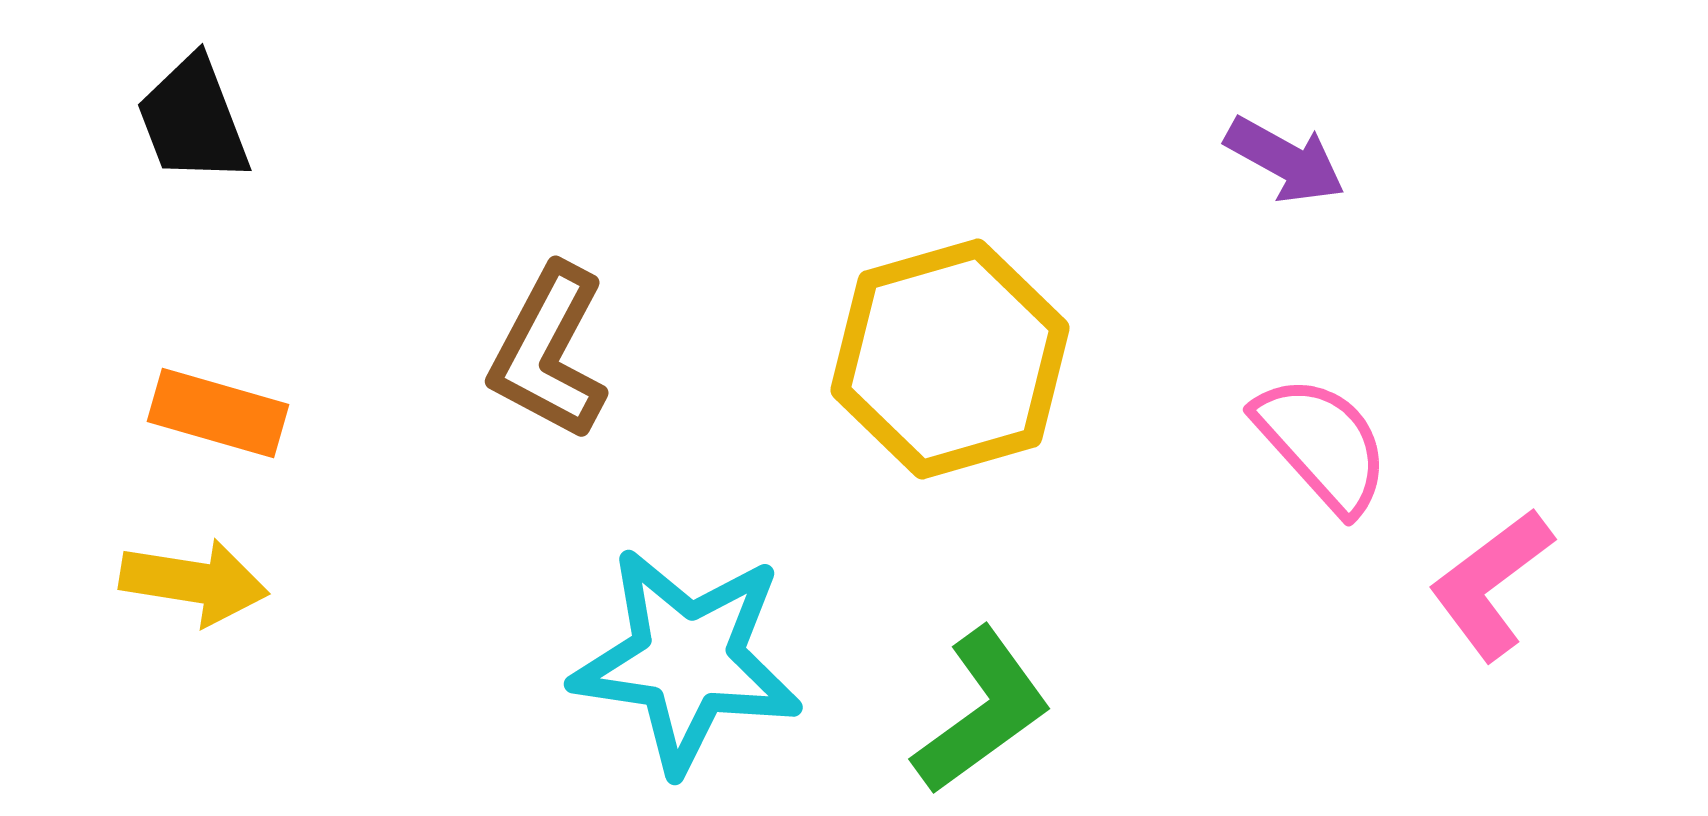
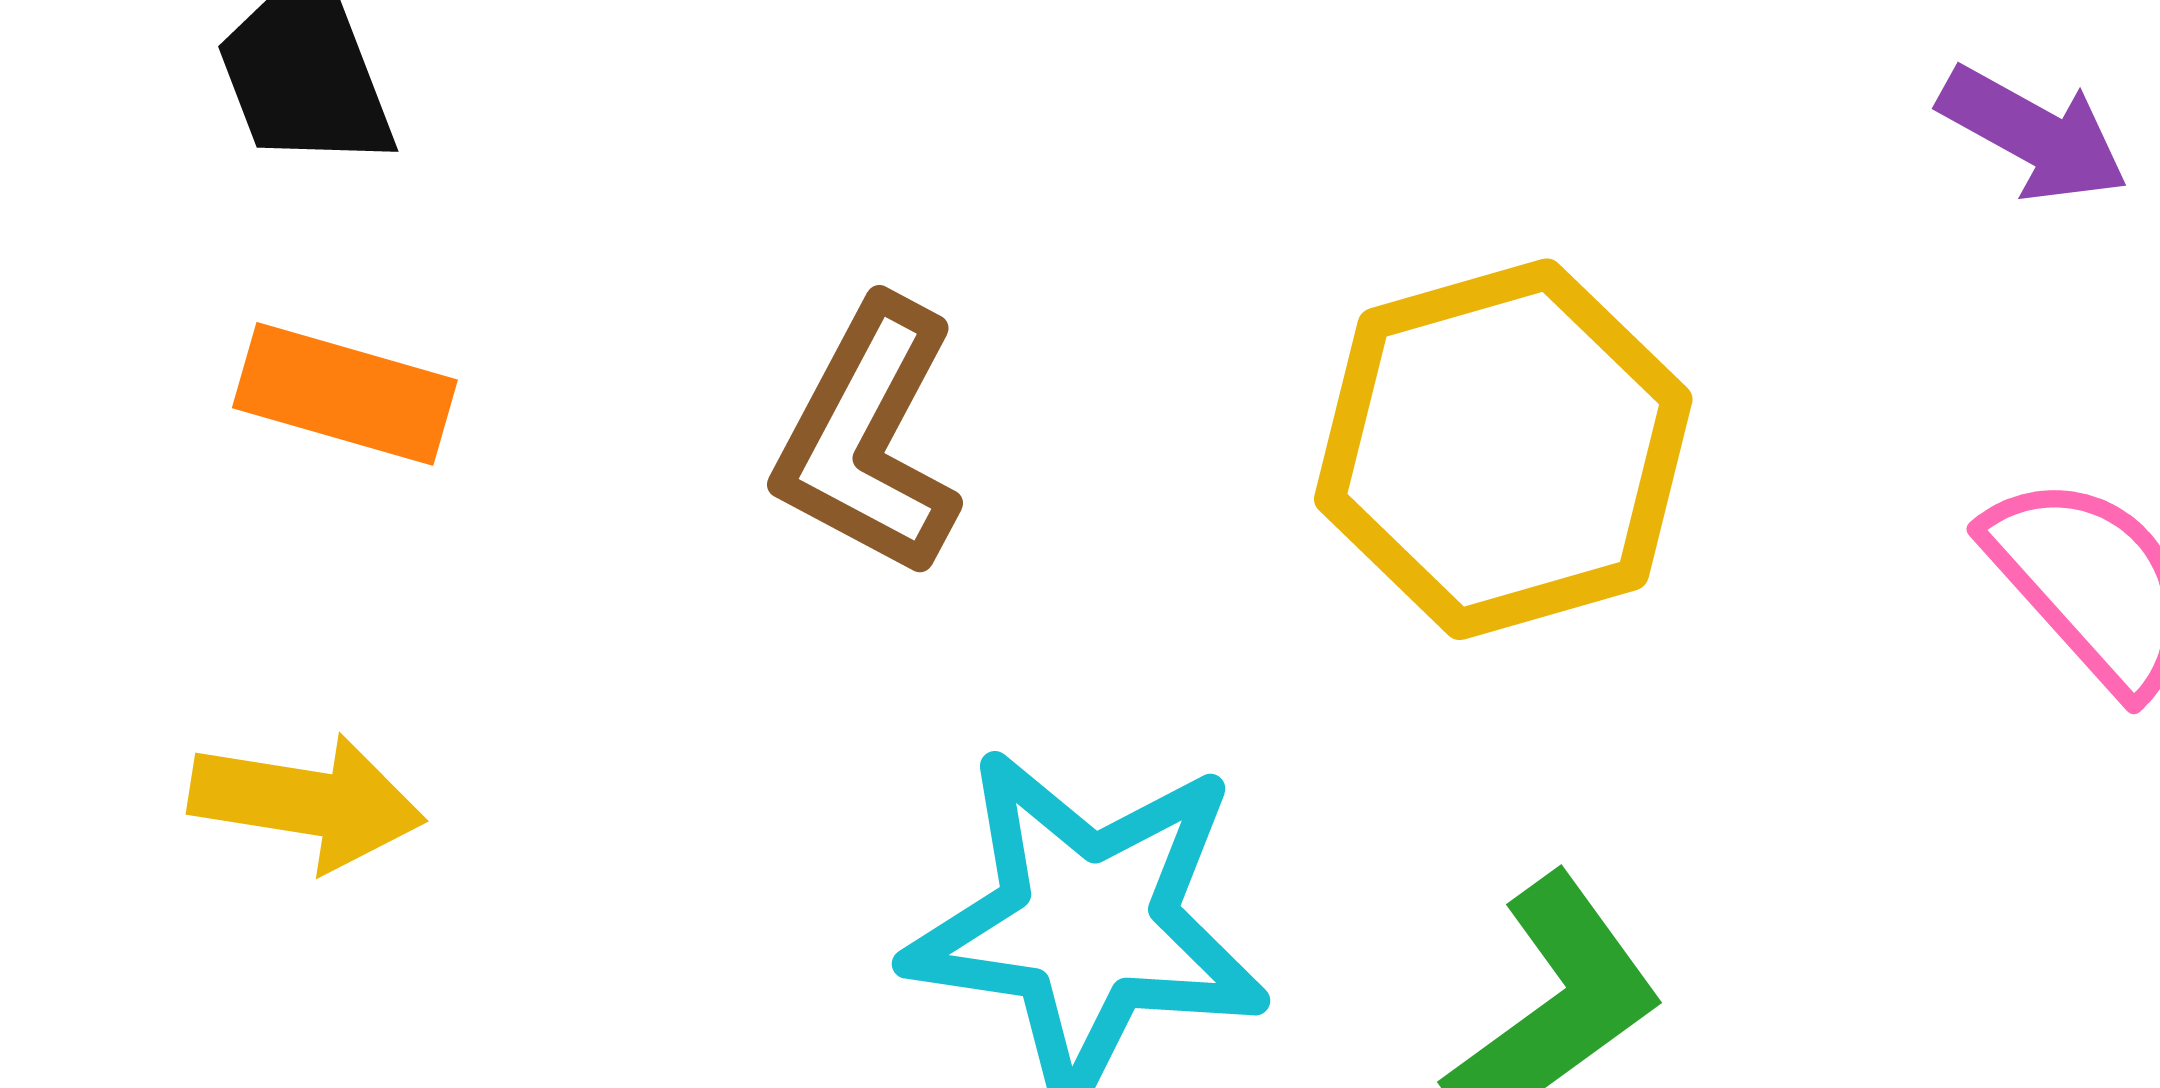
orange rectangle: (218, 413) -> (345, 394), moved

